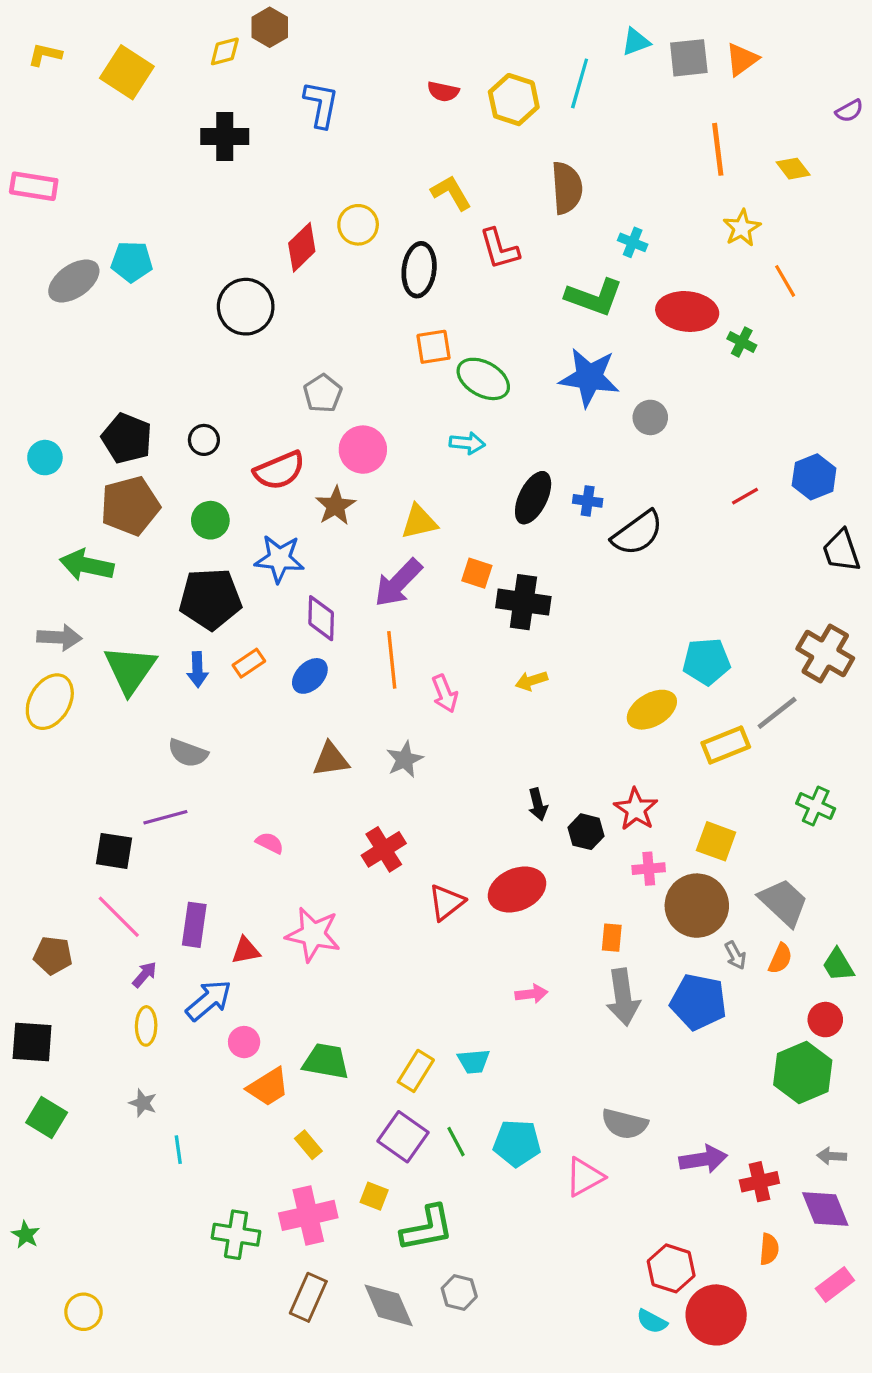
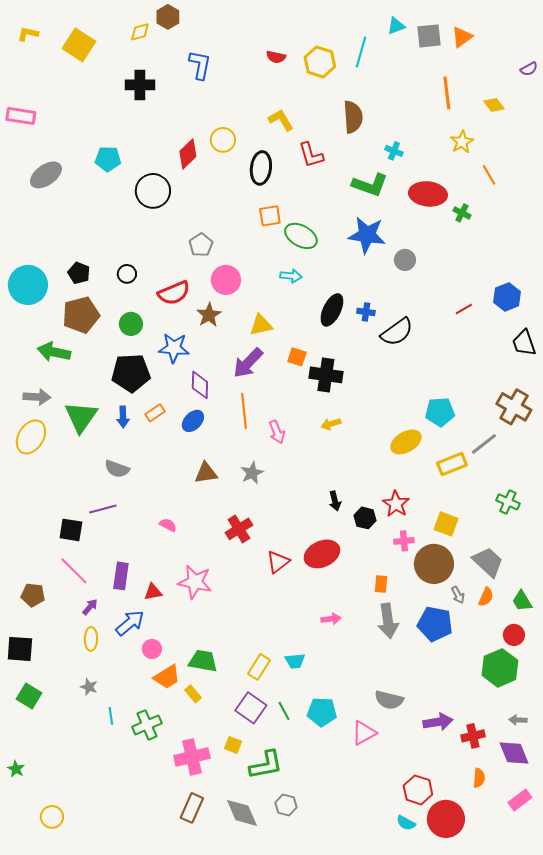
cyan pentagon: (132, 262) -> (108, 159), moved
black pentagon: (127, 438) -> (79, 273), size x0.7
cyan circle: (45, 458) -> (28, 285), size x1.8
yellow rectangle: (308, 1145) -> (193, 694), moved
green cross: (236, 1235) -> (147, 725), moved, turned -32

